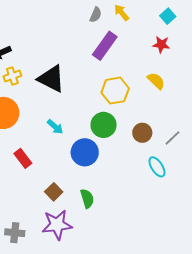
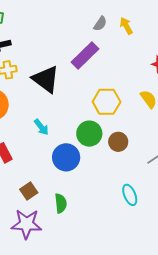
purple rectangle: (105, 46) -> (85, 56), moved
brown circle: (142, 133) -> (118, 142), moved
cyan ellipse: (157, 167) -> (130, 195), moved

